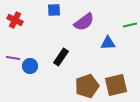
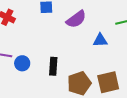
black rectangle: (61, 57) -> (53, 66), moved, turned -30

